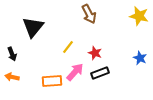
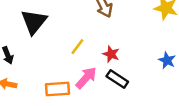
black rectangle: (100, 73) -> (117, 79), turned 54

